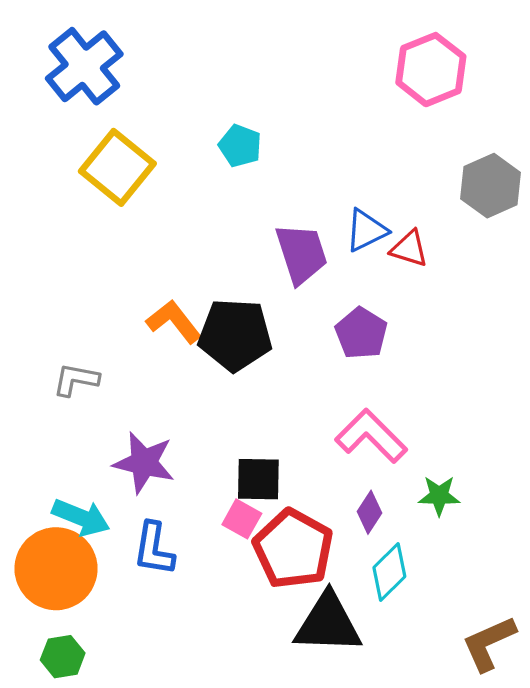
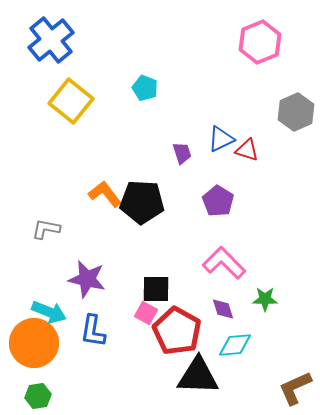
purple trapezoid: (301, 254) -> (182, 153), size x0.6
purple diamond: (369, 512) -> (223, 309), turned -50
cyan diamond: (389, 572) -> (235, 345), turned 40

